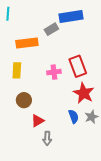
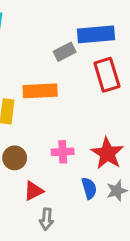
orange rectangle: (27, 43) -> (40, 91), moved
red rectangle: (78, 66) -> (107, 75), moved
pink cross: (54, 72) -> (63, 152), moved

